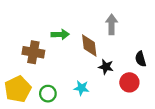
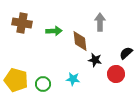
brown cross: (33, 52) -> (22, 23), moved
black semicircle: (141, 59) -> (126, 53), turned 64
yellow pentagon: (18, 89) -> (16, 80), turned -30

